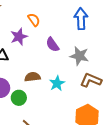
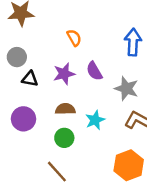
purple star: (19, 37) -> (64, 74), moved
green circle: (19, 98) -> (64, 138), moved

